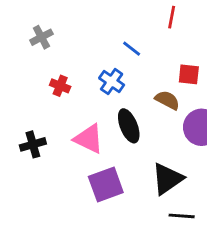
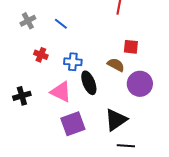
blue line: (132, 49) -> (61, 24), moved
blue cross: (112, 82) -> (73, 62), moved, turned -30

